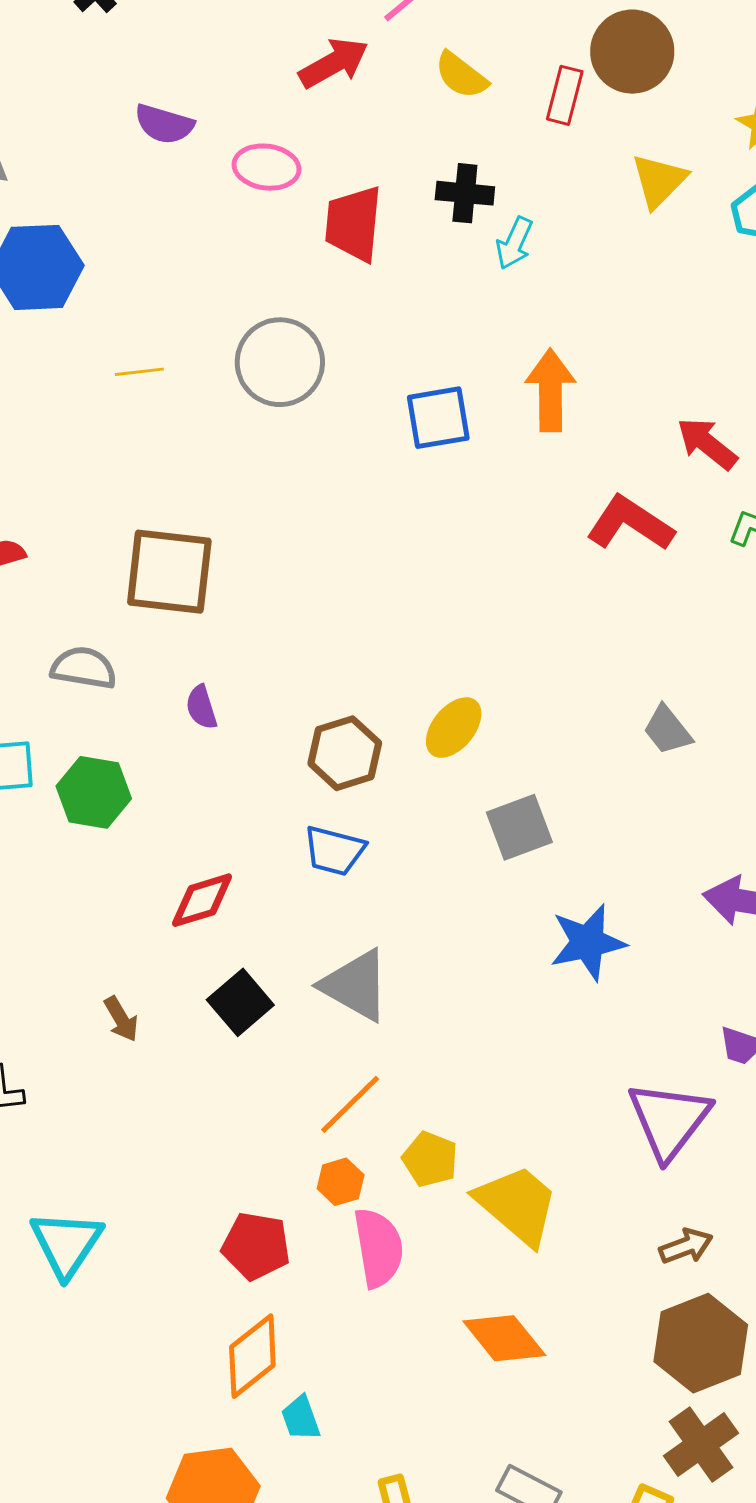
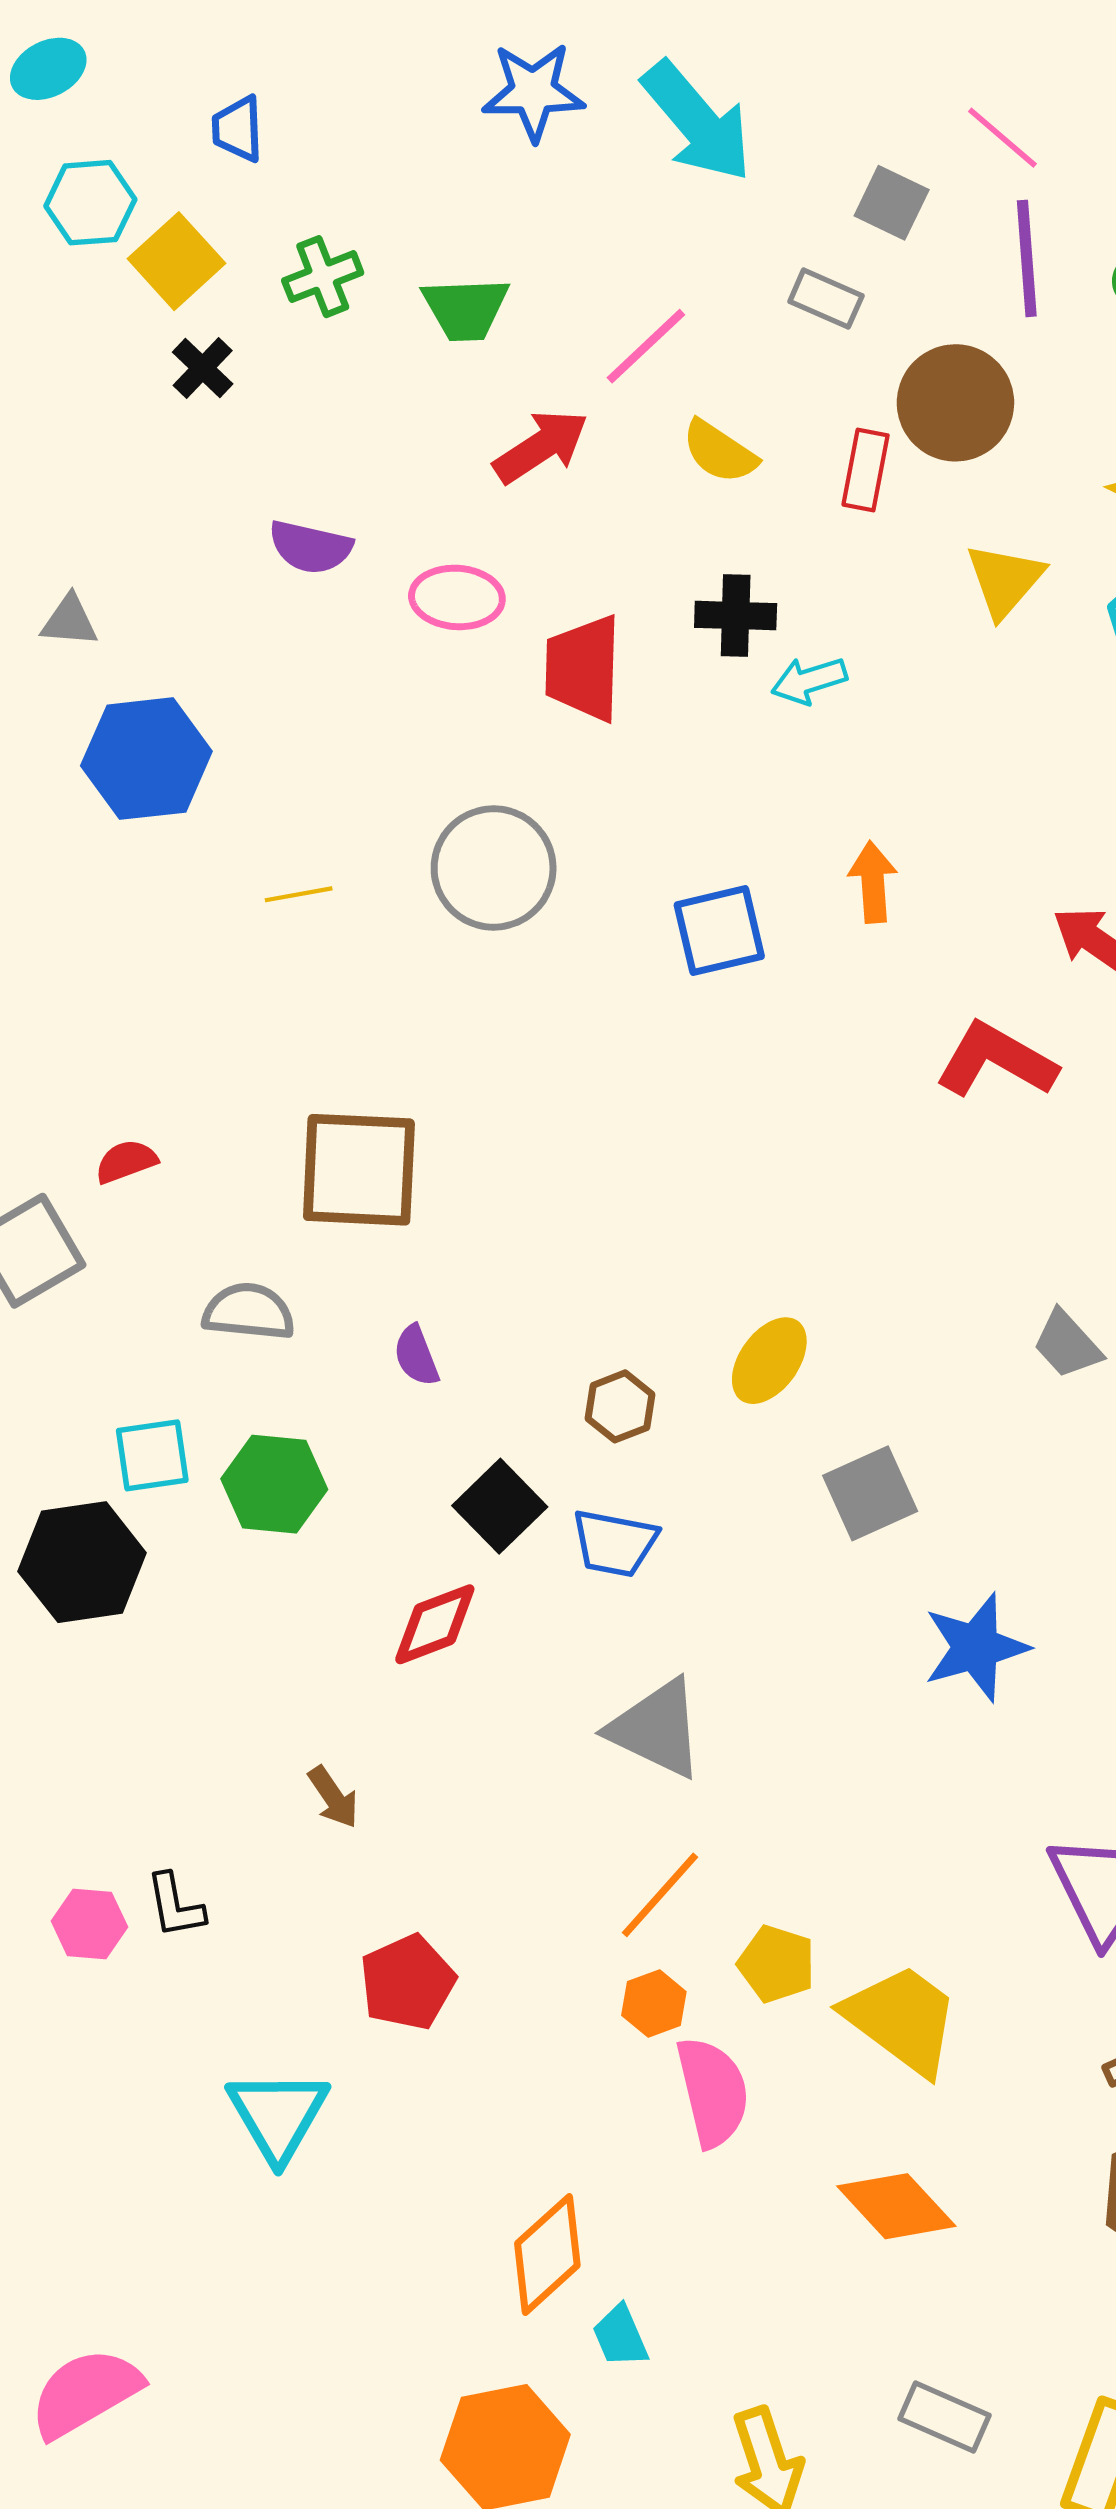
cyan arrow: (514, 243) -> (809, 681), turned 52
orange arrow: (550, 390) -> (873, 882), size x0.7
brown hexagon: (345, 753) -> (620, 1406), size x0.7
black square: (240, 1002) -> (500, 1506), moved
red pentagon: (256, 1246) -> (407, 1982), moved, turned -30

